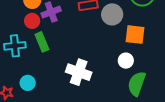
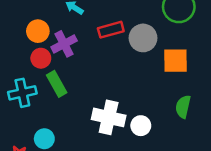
white circle: (126, 61) -> (141, 126), moved
green semicircle: (137, 84) -> (183, 107), moved, size x0.7

